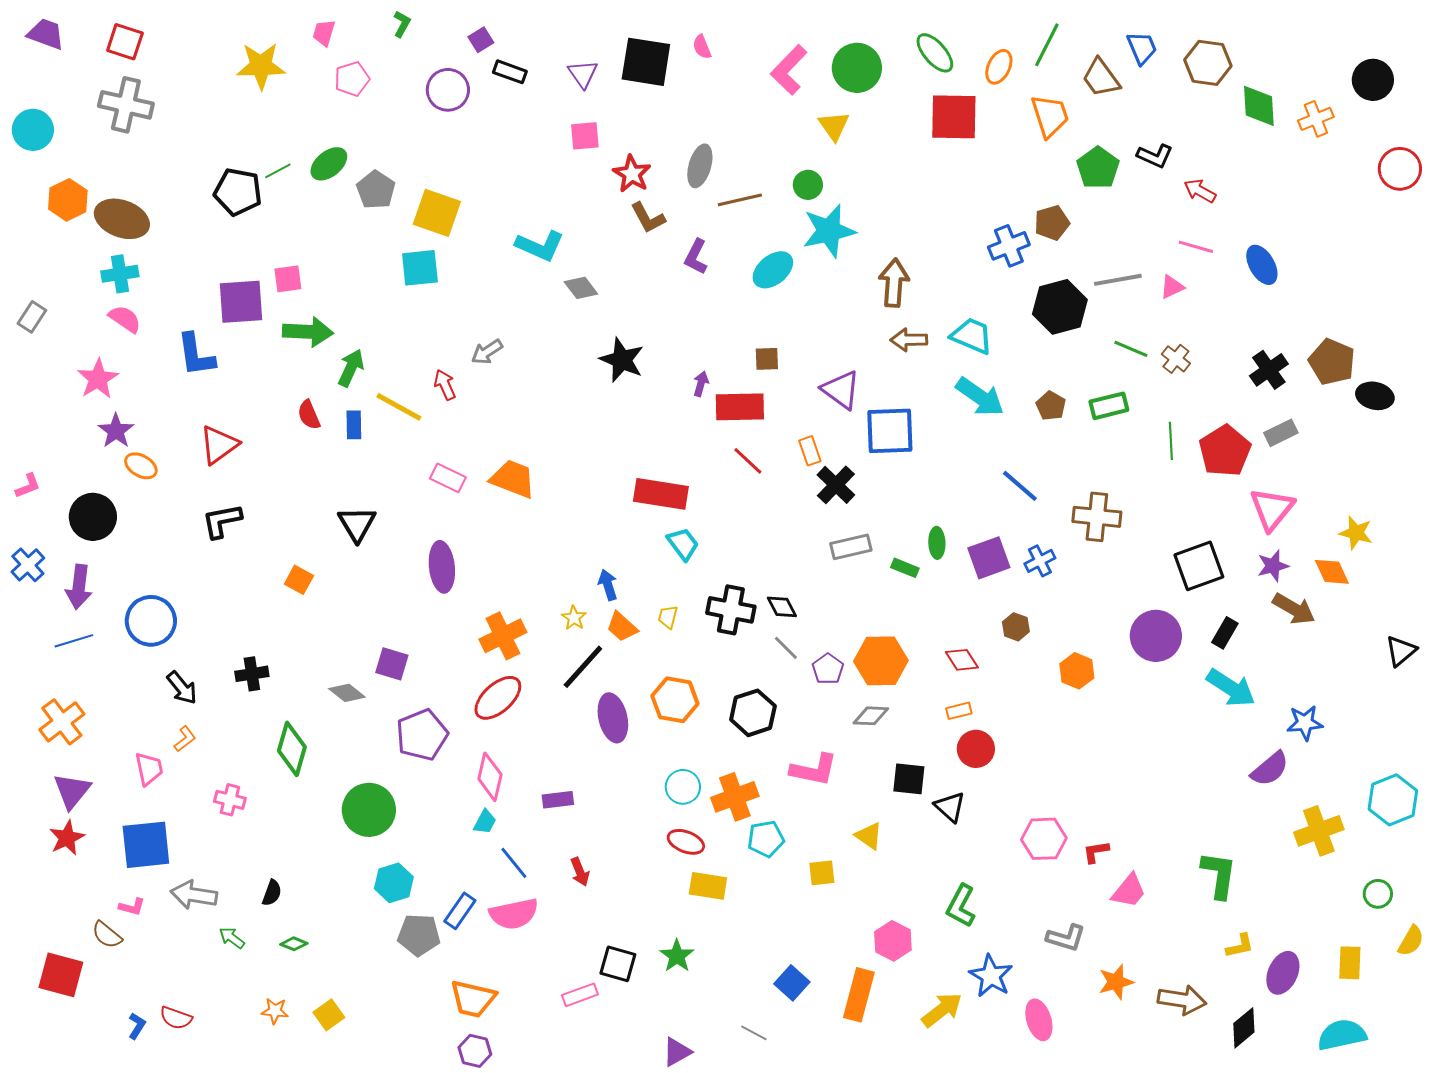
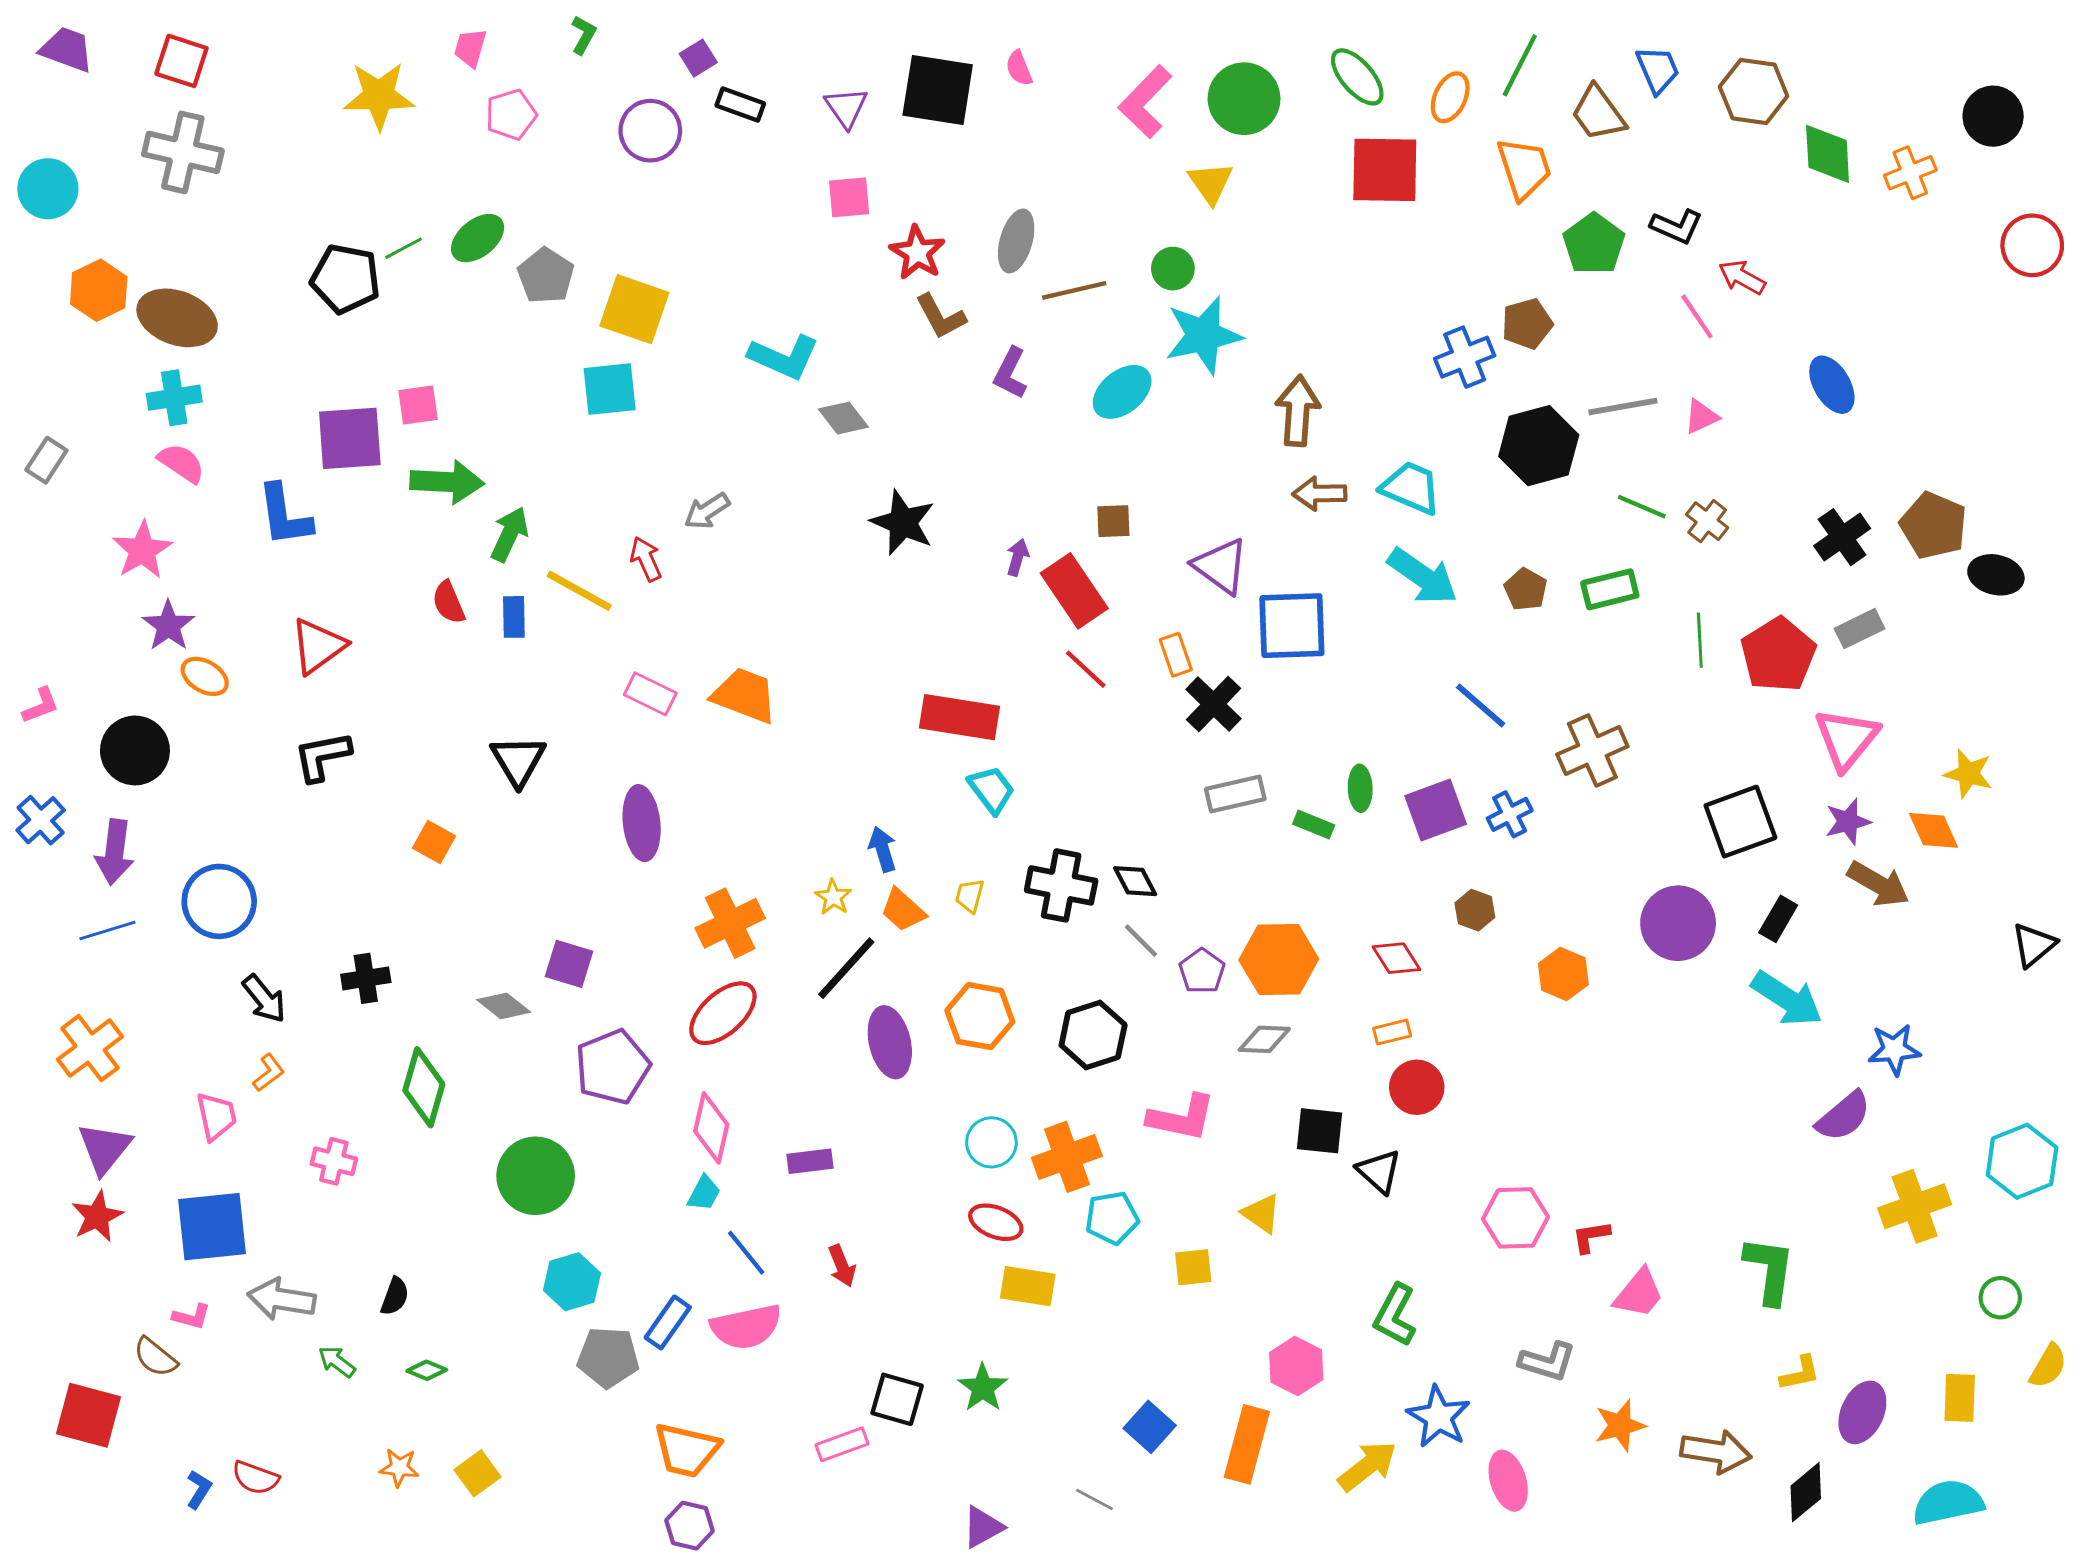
pink line: (1196, 247) -> (1697, 316), moved, turned 40
red rectangle: (740, 407) -> (1074, 591), turned 57
brown cross: (1097, 517) -> (1592, 750), turned -30

